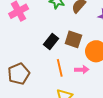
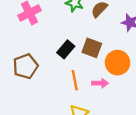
brown pentagon: (19, 74) -> (25, 66), moved

